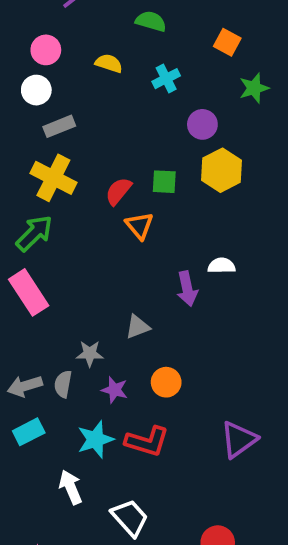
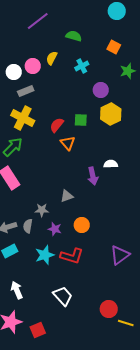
pink circle: (46, 50) -> (33, 66), moved
yellow semicircle: (109, 63) -> (52, 58), turned -80
white arrow: (71, 487) -> (17, 290), moved

